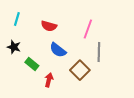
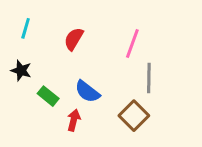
red semicircle: (49, 26) -> (74, 39), turned 105
blue semicircle: (58, 50) -> (87, 92), moved
brown square: (80, 70) -> (134, 116), moved

